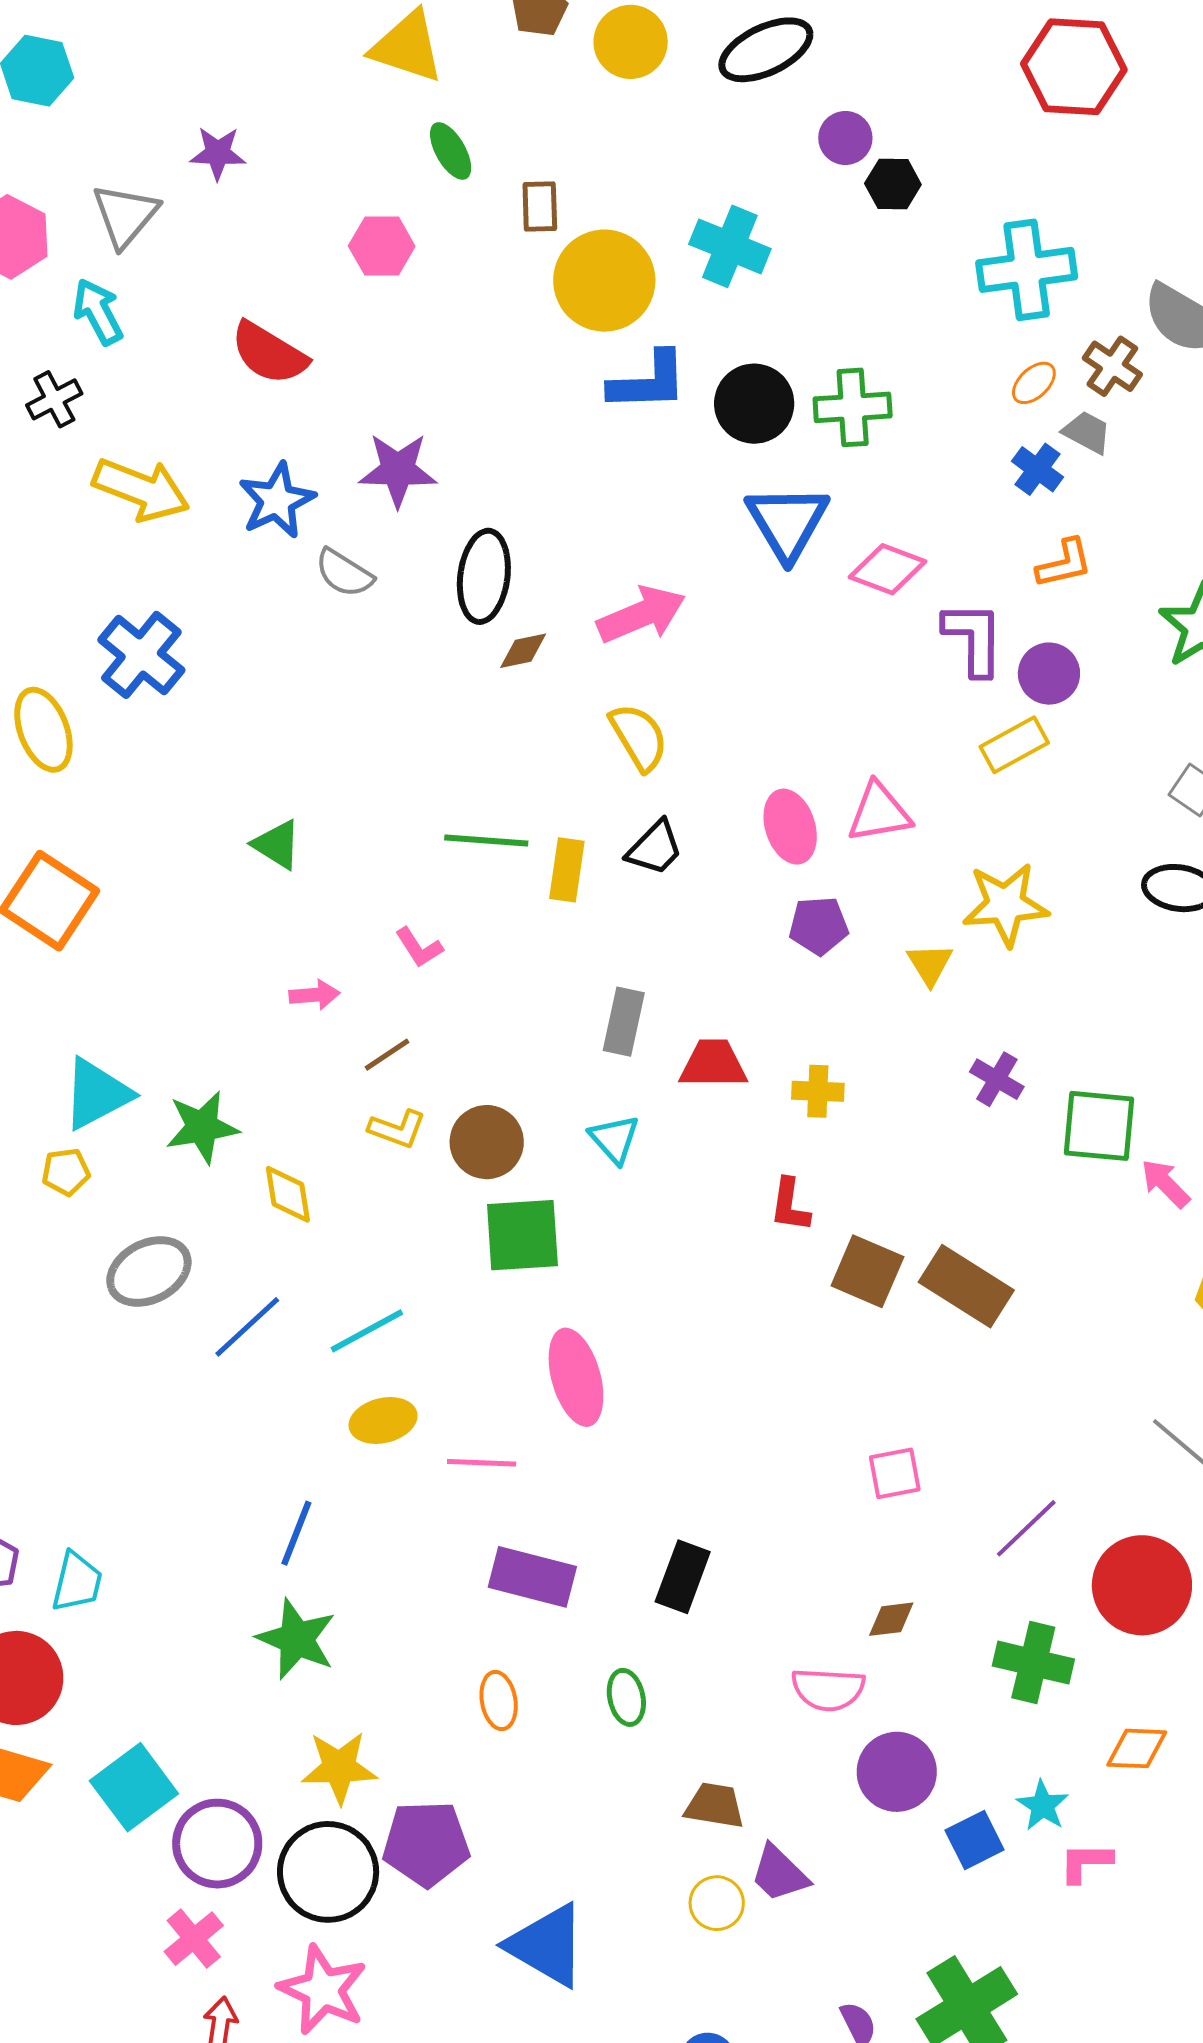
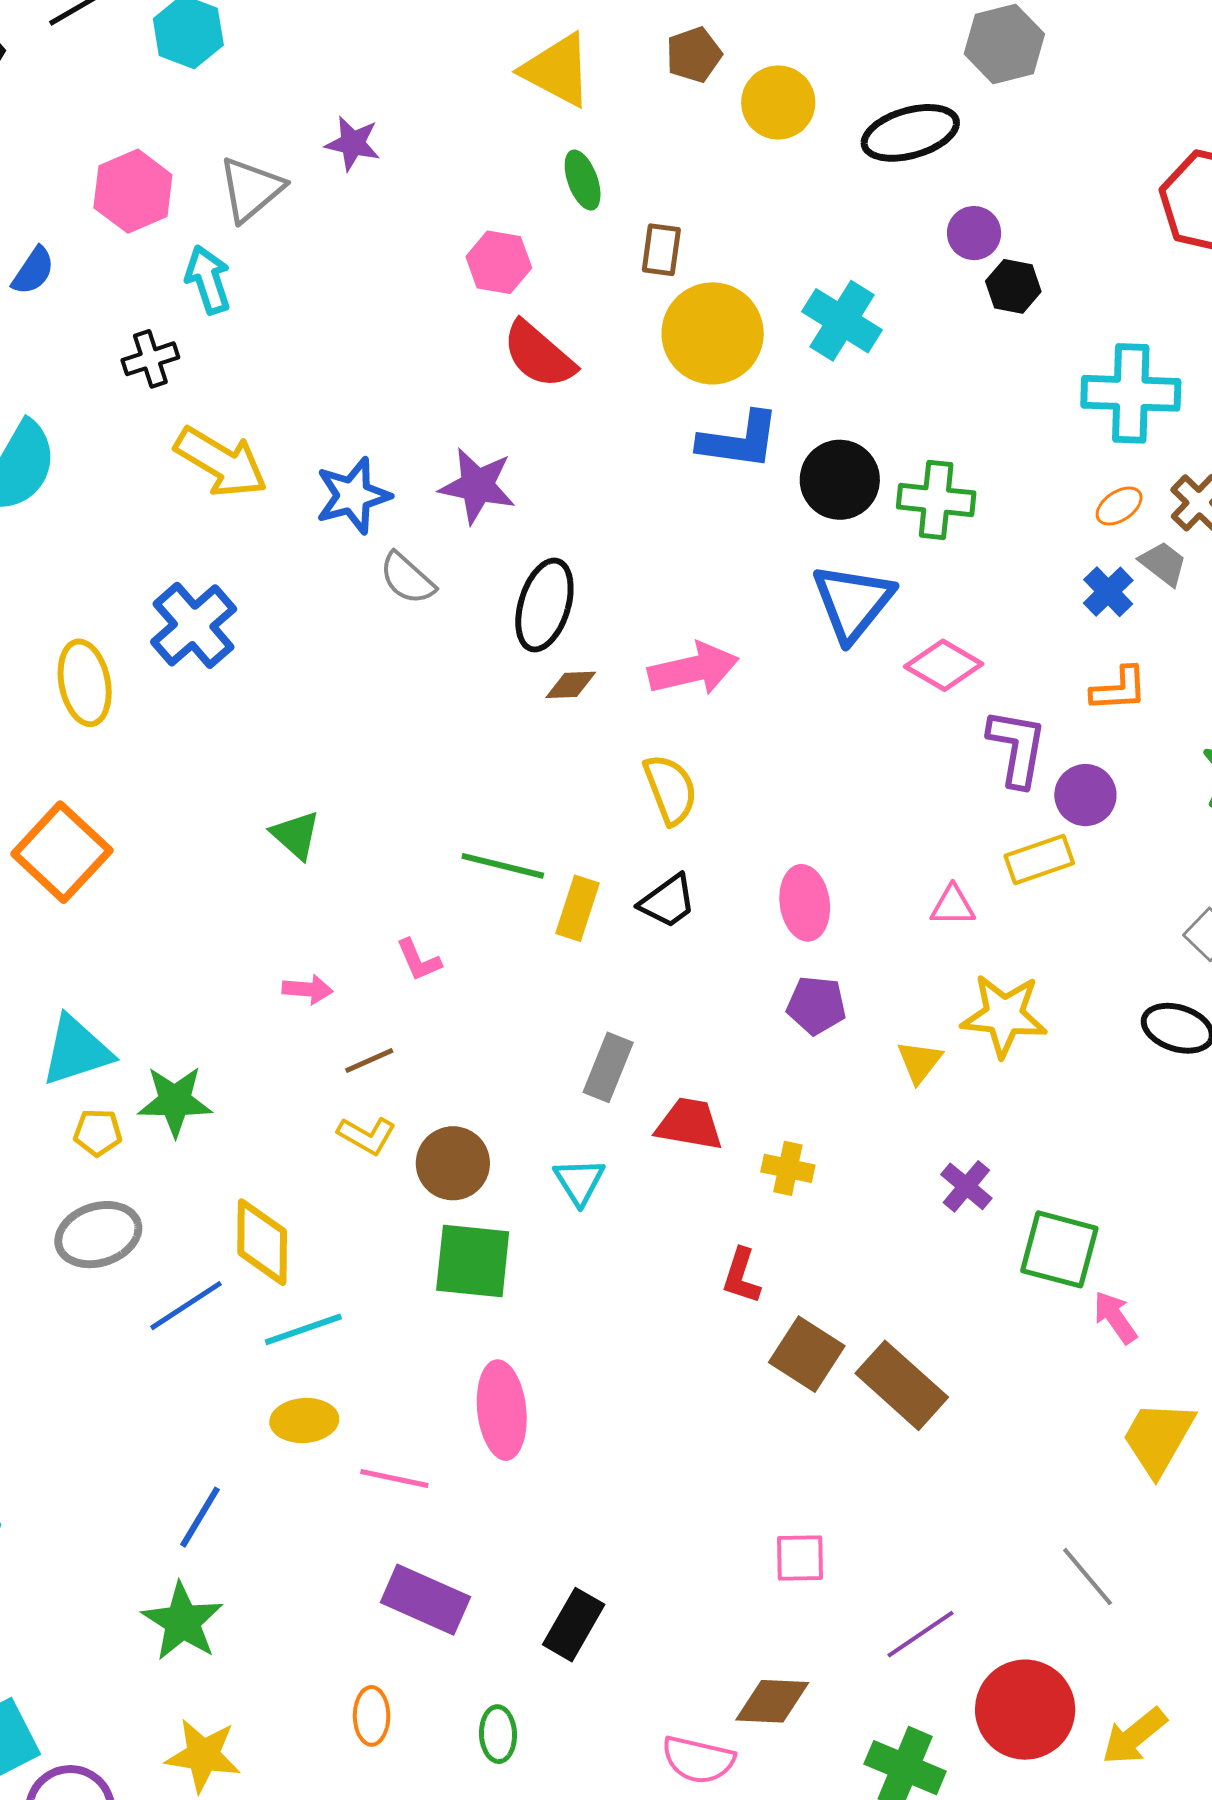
red semicircle: (269, 353) -> (539, 355), moved
pink triangle: (879, 813) -> (953, 906), moved, size x0.7
yellow pentagon: (66, 1172) -> (98, 1132), moved
yellow diamond: (288, 1194) -> (262, 1242), moved, size x1.4
brown diamond: (891, 1619) -> (772, 1701), size x1.5

